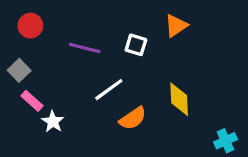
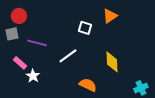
purple line: (85, 48) -> (37, 43), moved
gray square: (19, 70) -> (12, 34), moved, turned 32
orange semicircle: (133, 118) -> (88, 85), moved, turned -120

